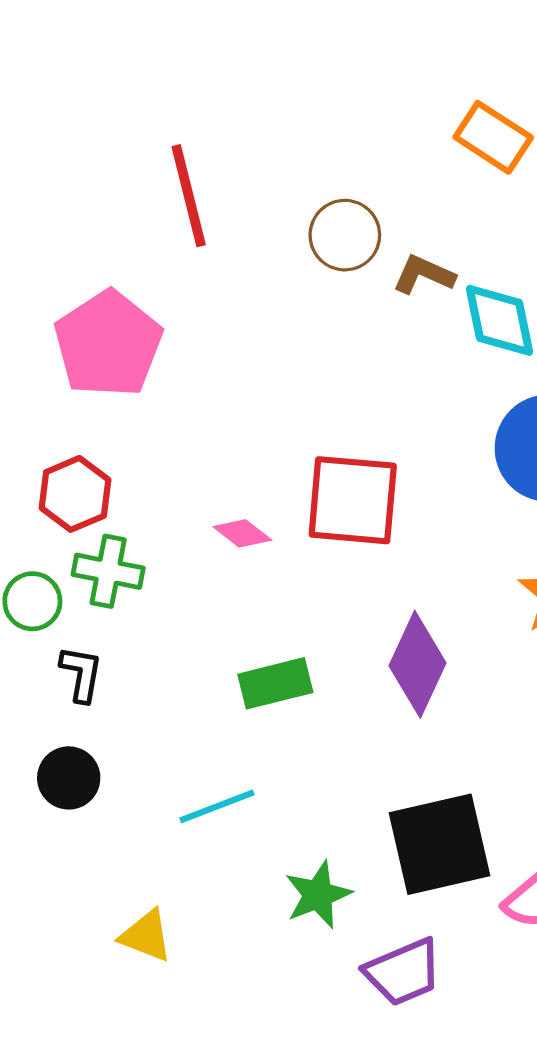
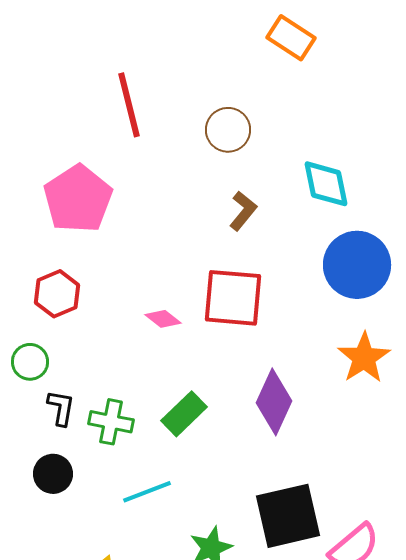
orange rectangle: (493, 137) -> (291, 38), moved
brown L-shape: (424, 275) -> (243, 211), moved, turned 105
green cross: (108, 571) -> (111, 422), moved
green rectangle: (275, 683) -> (184, 414), turned -30

